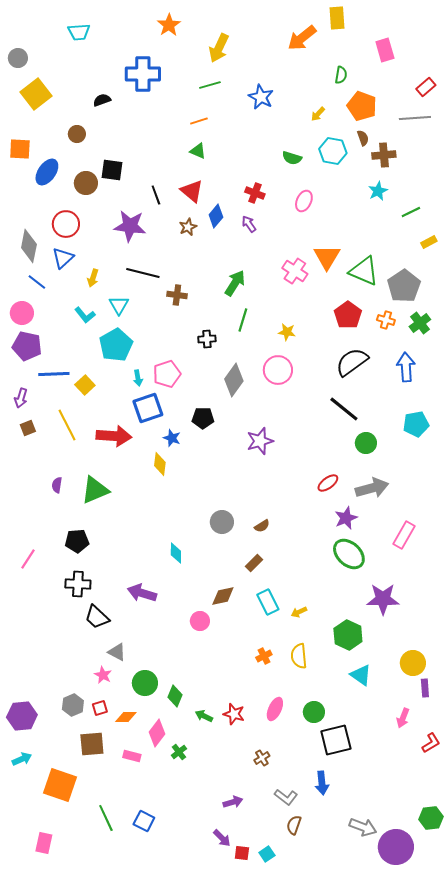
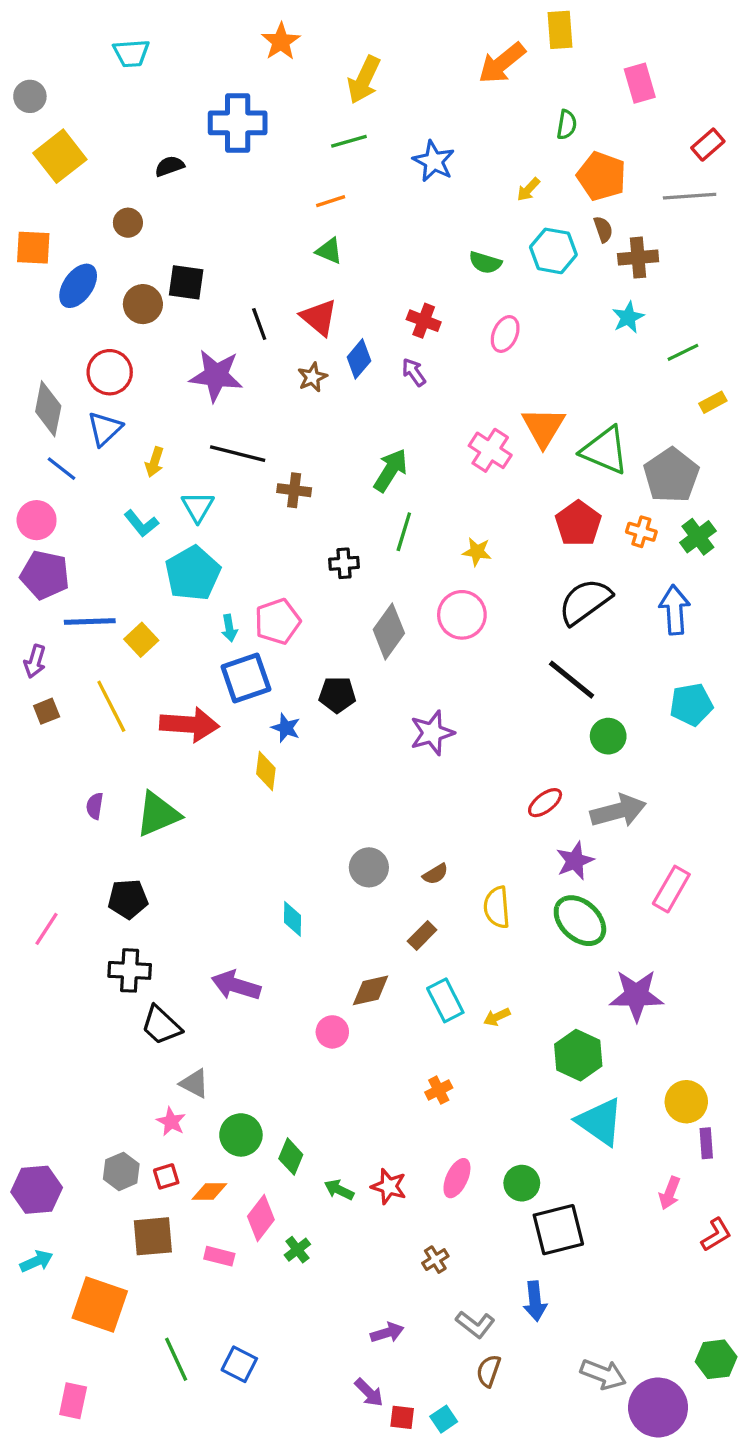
yellow semicircle: (299, 656) -> (497, 907), moved
cyan triangle: (361, 675) -> (600, 1122), size x1.4

